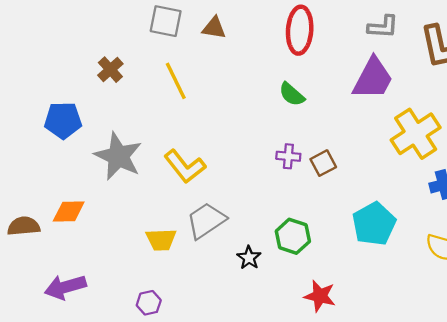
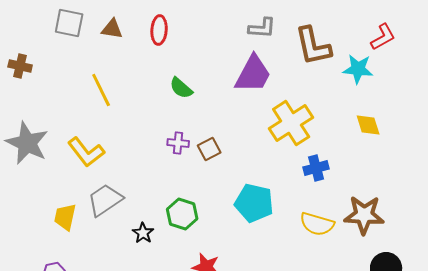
red ellipse: (300, 30) -> (159, 30), moved, size x0.7
brown cross: (110, 70) -> (20, 66), turned -35
yellow line: (176, 81) -> (101, 90), moved
cyan pentagon: (374, 224) -> (254, 203), turned -30
yellow trapezoid: (161, 240) -> (65, 217), turned 104

